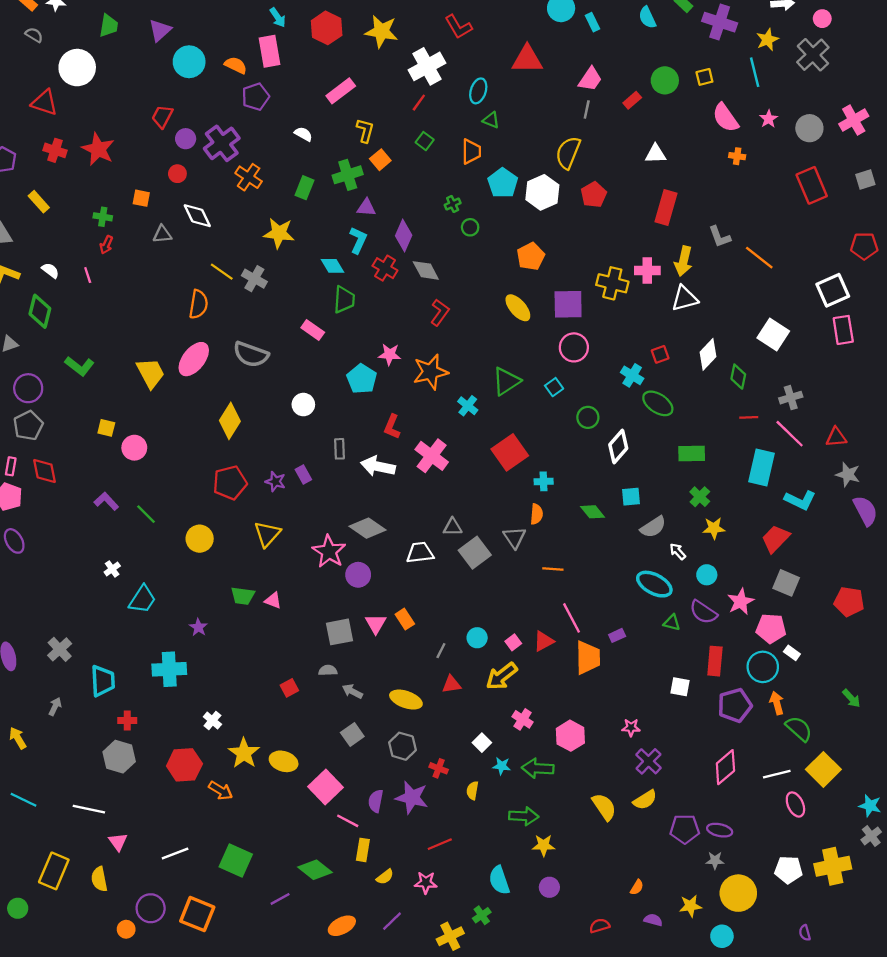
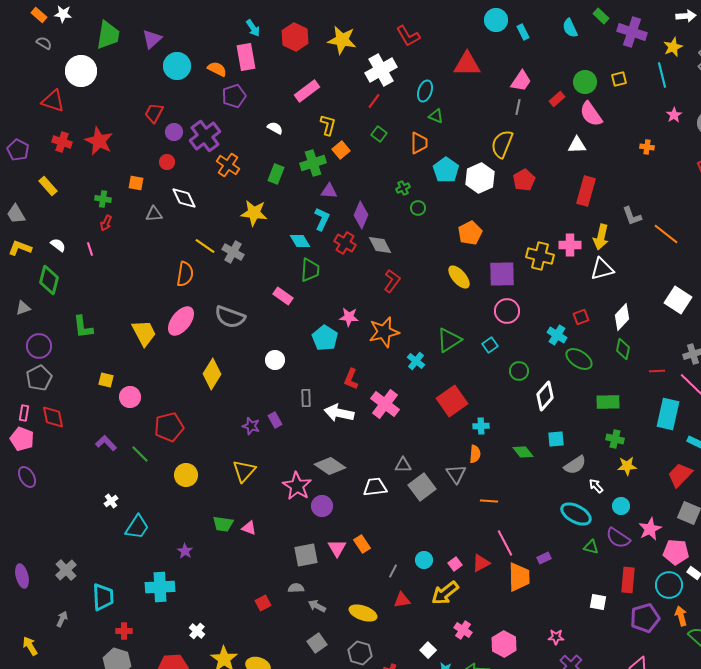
green trapezoid: (109, 26) -> (108, 35), size x1.4
pink semicircle: (725, 118) -> (591, 114), moved
green L-shape: (79, 366) -> (83, 327), turned 45
green diamond: (738, 377) -> (623, 349), moved
red pentagon: (230, 483) -> (169, 427), moved
green cross: (700, 497) -> (615, 439), turned -30

